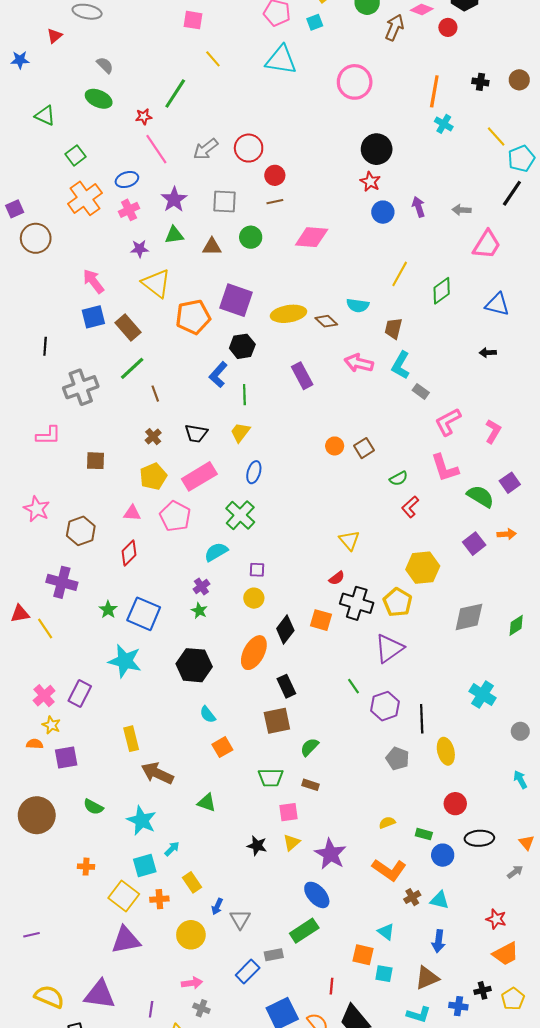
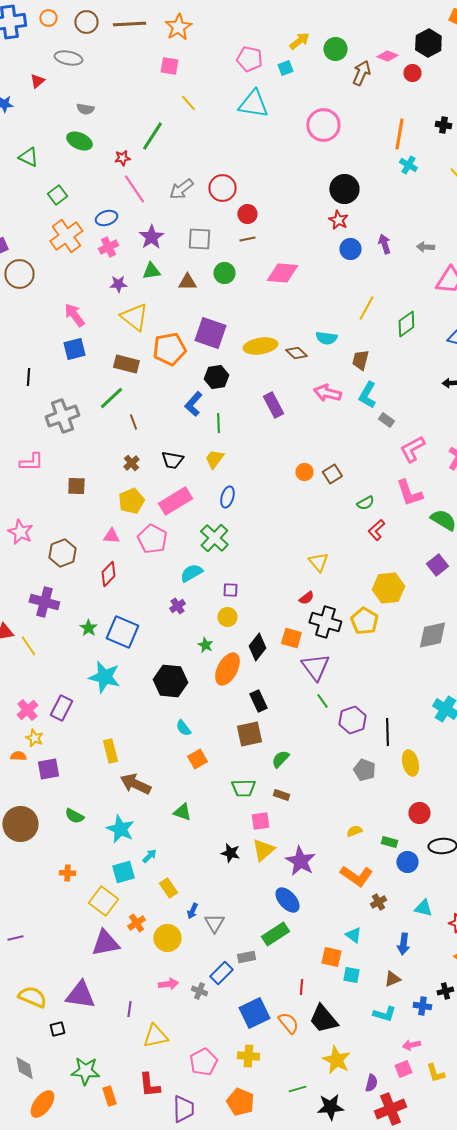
gray semicircle: (105, 65) -> (85, 109), turned 144
brown rectangle: (128, 327) -> (126, 364), moved, turned -35
green star: (199, 611) -> (205, 645), moved
purple triangle: (389, 648) -> (315, 667), moved, turned -32
yellow triangle: (292, 842) -> (263, 850), size x1.4
orange cross: (159, 899) -> (136, 923), moved, turned -30
cyan triangle: (440, 900) -> (423, 908), moved
brown triangle: (427, 978) -> (392, 979), size x0.7
gray cross: (201, 1008) -> (199, 991), moved

